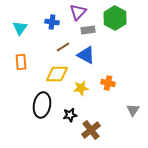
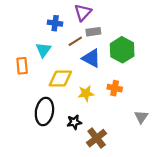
green hexagon: (115, 18) -> (122, 50), moved
cyan triangle: (20, 28) -> (43, 50), moved
brown line: (63, 47) -> (75, 41), moved

